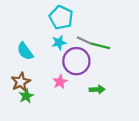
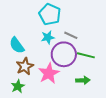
green line: (100, 46) -> (86, 55), moved
brown star: (21, 82) -> (25, 66), moved
pink star: (60, 82) -> (49, 73), size x1.5

